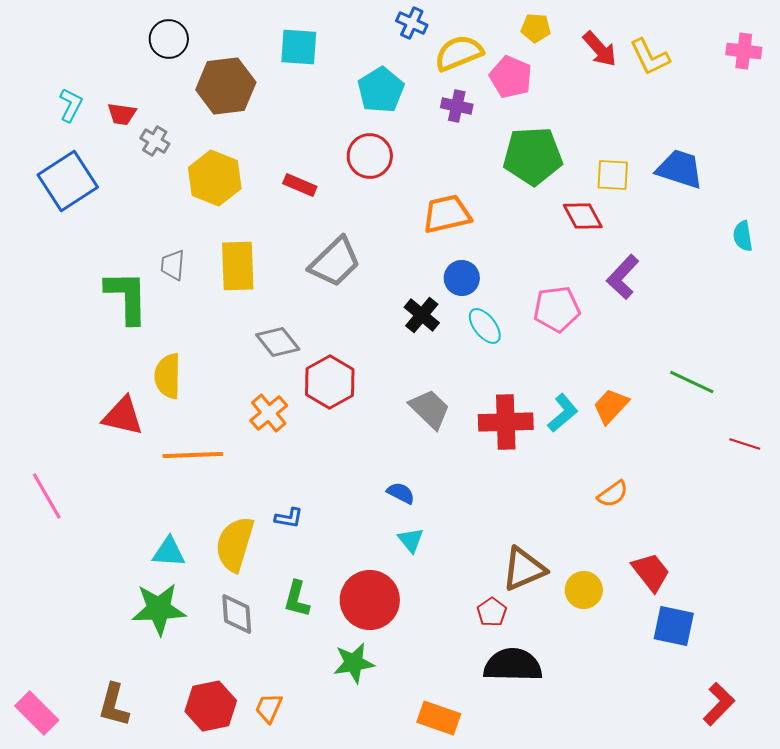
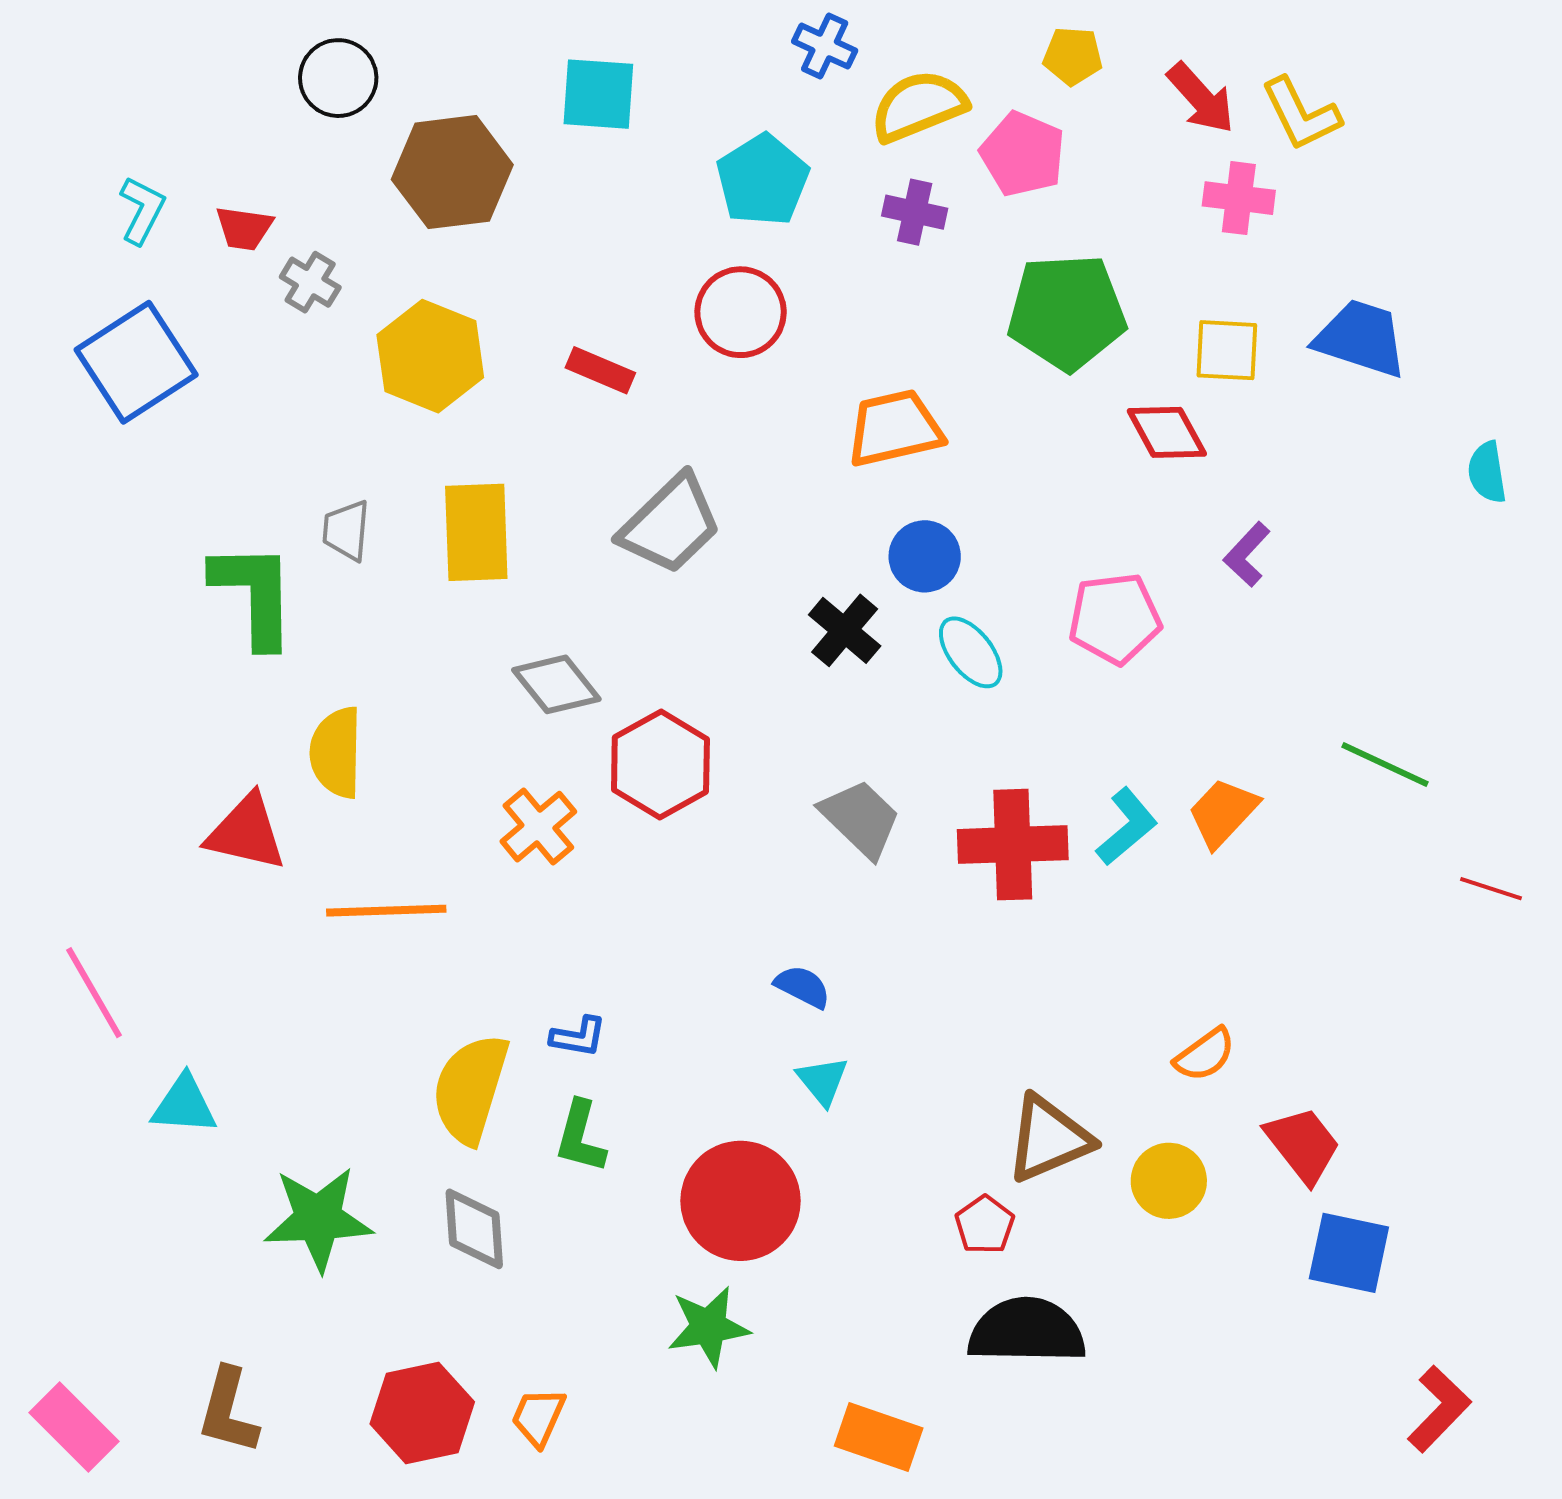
pink cross: (744, 51) -> (1239, 198), moved
purple L-shape: (623, 277) -> (1247, 554), size x0.7
orange semicircle: (613, 494) -> (1205, 1055), moved
cyan triangle: (169, 552) -> (184, 1105), moved
green L-shape: (297, 599) -> (580, 1137), moved

